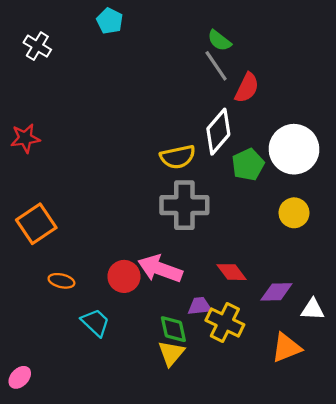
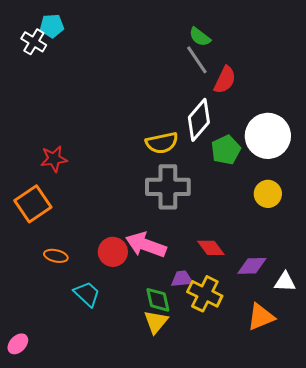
cyan pentagon: (110, 21) -> (52, 26), moved, turned -30
red star: (25, 138) -> (54, 159), moved

